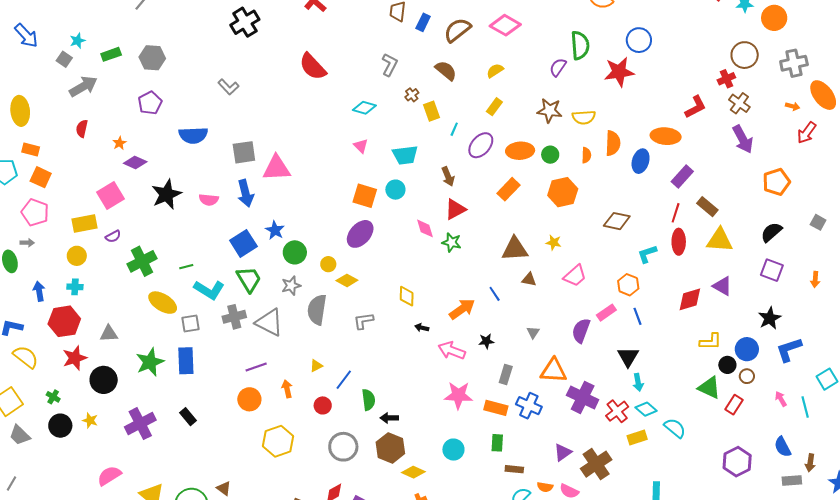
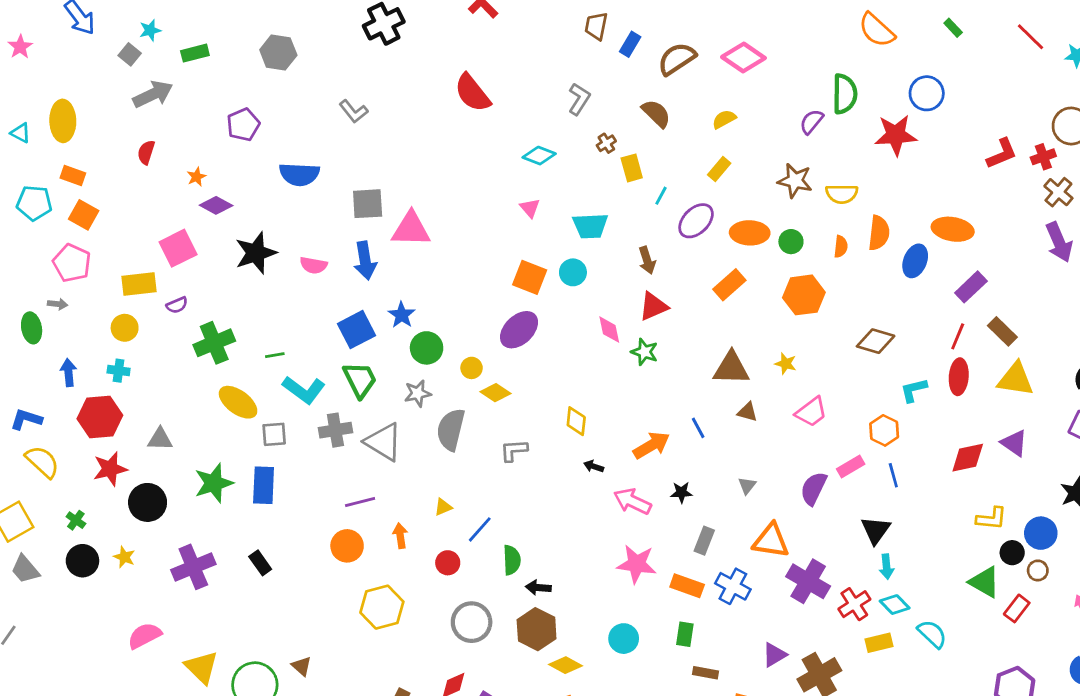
gray hexagon: (152, 58) -> (278, 53), moved
red L-shape: (696, 107) -> (1002, 154), moved

